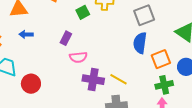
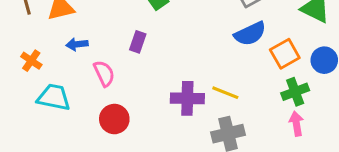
blue semicircle: (140, 43) -> (250, 34), turned -115
pink semicircle: (78, 57) -> (104, 73), moved, turned -102
red circle: (31, 84) -> (114, 119), moved

